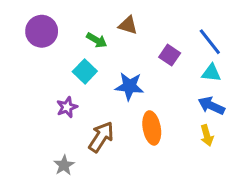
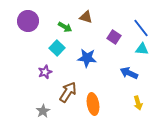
blue arrow: (211, 106) -> (129, 73), moved
orange ellipse: (152, 128) -> (93, 104), moved
yellow arrow: (207, 135) -> (138, 103), moved

